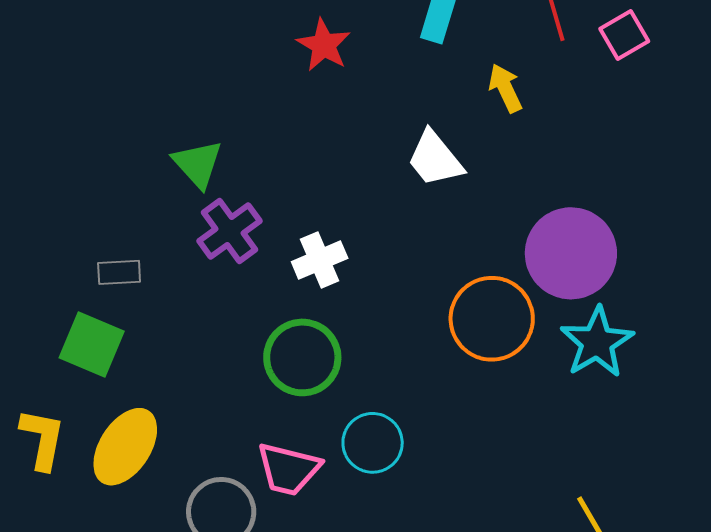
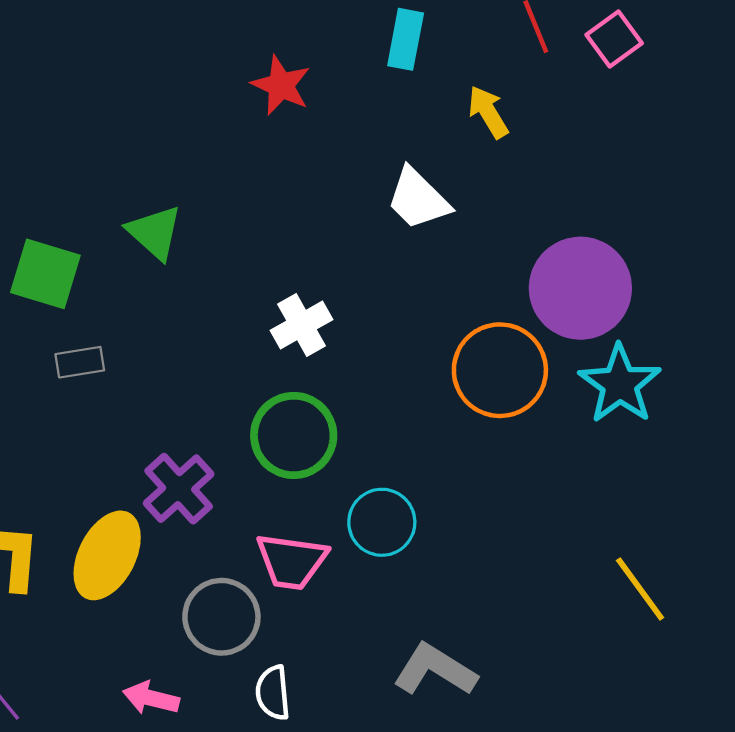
purple cross: (229, 231) -> (179, 489), moved
green square: (92, 344) -> (45, 274), moved

